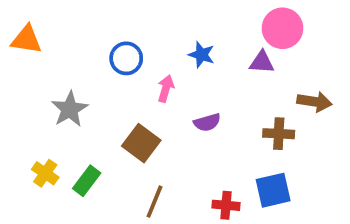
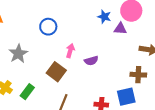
blue star: (202, 55) -> (104, 17), moved
pink arrow: (166, 89) -> (70, 51), moved
brown cross: (279, 134) -> (138, 75), moved

